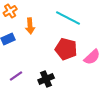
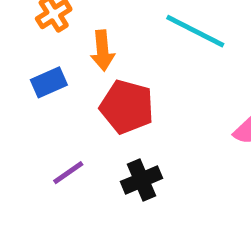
red pentagon: (66, 49) -> (127, 107), moved

